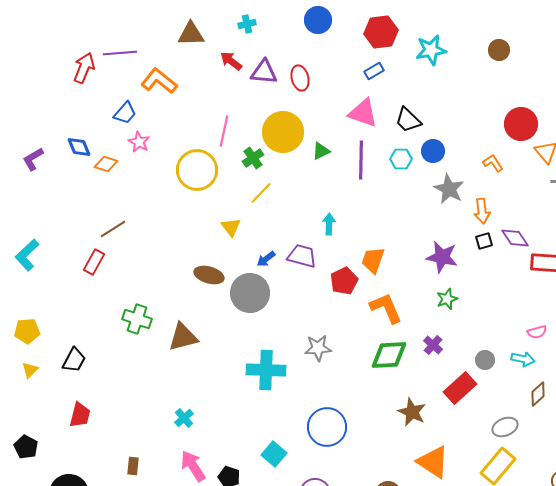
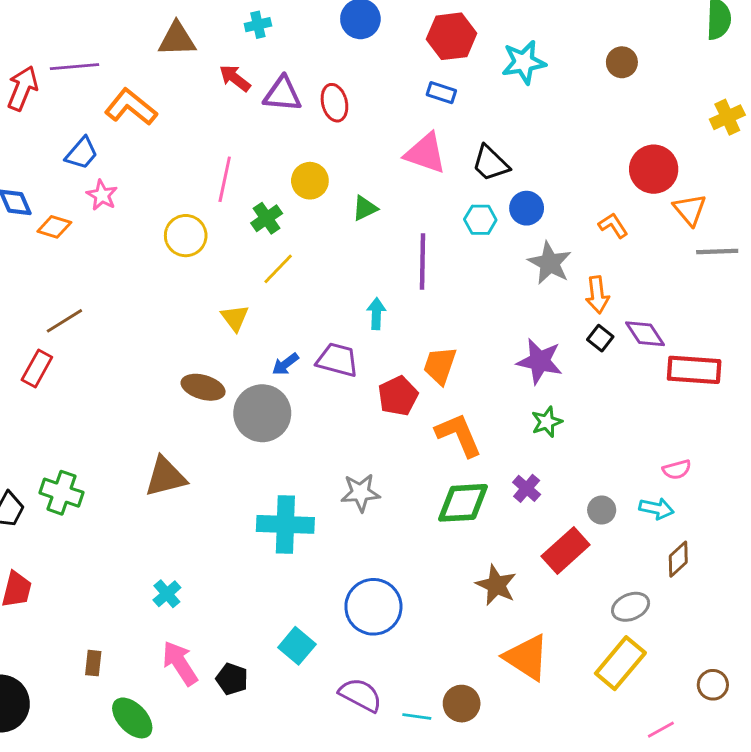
blue rectangle: (374, 71) -> (441, 93), turned 48
yellow circle: (283, 132) -> (310, 181), size x0.6
purple line: (361, 160) -> (423, 262), moved
yellow circle: (197, 170) -> (186, 236), size x0.7
black square: (484, 241) -> (600, 338), turned -36
green cross: (137, 319) -> (61, 493), moved

